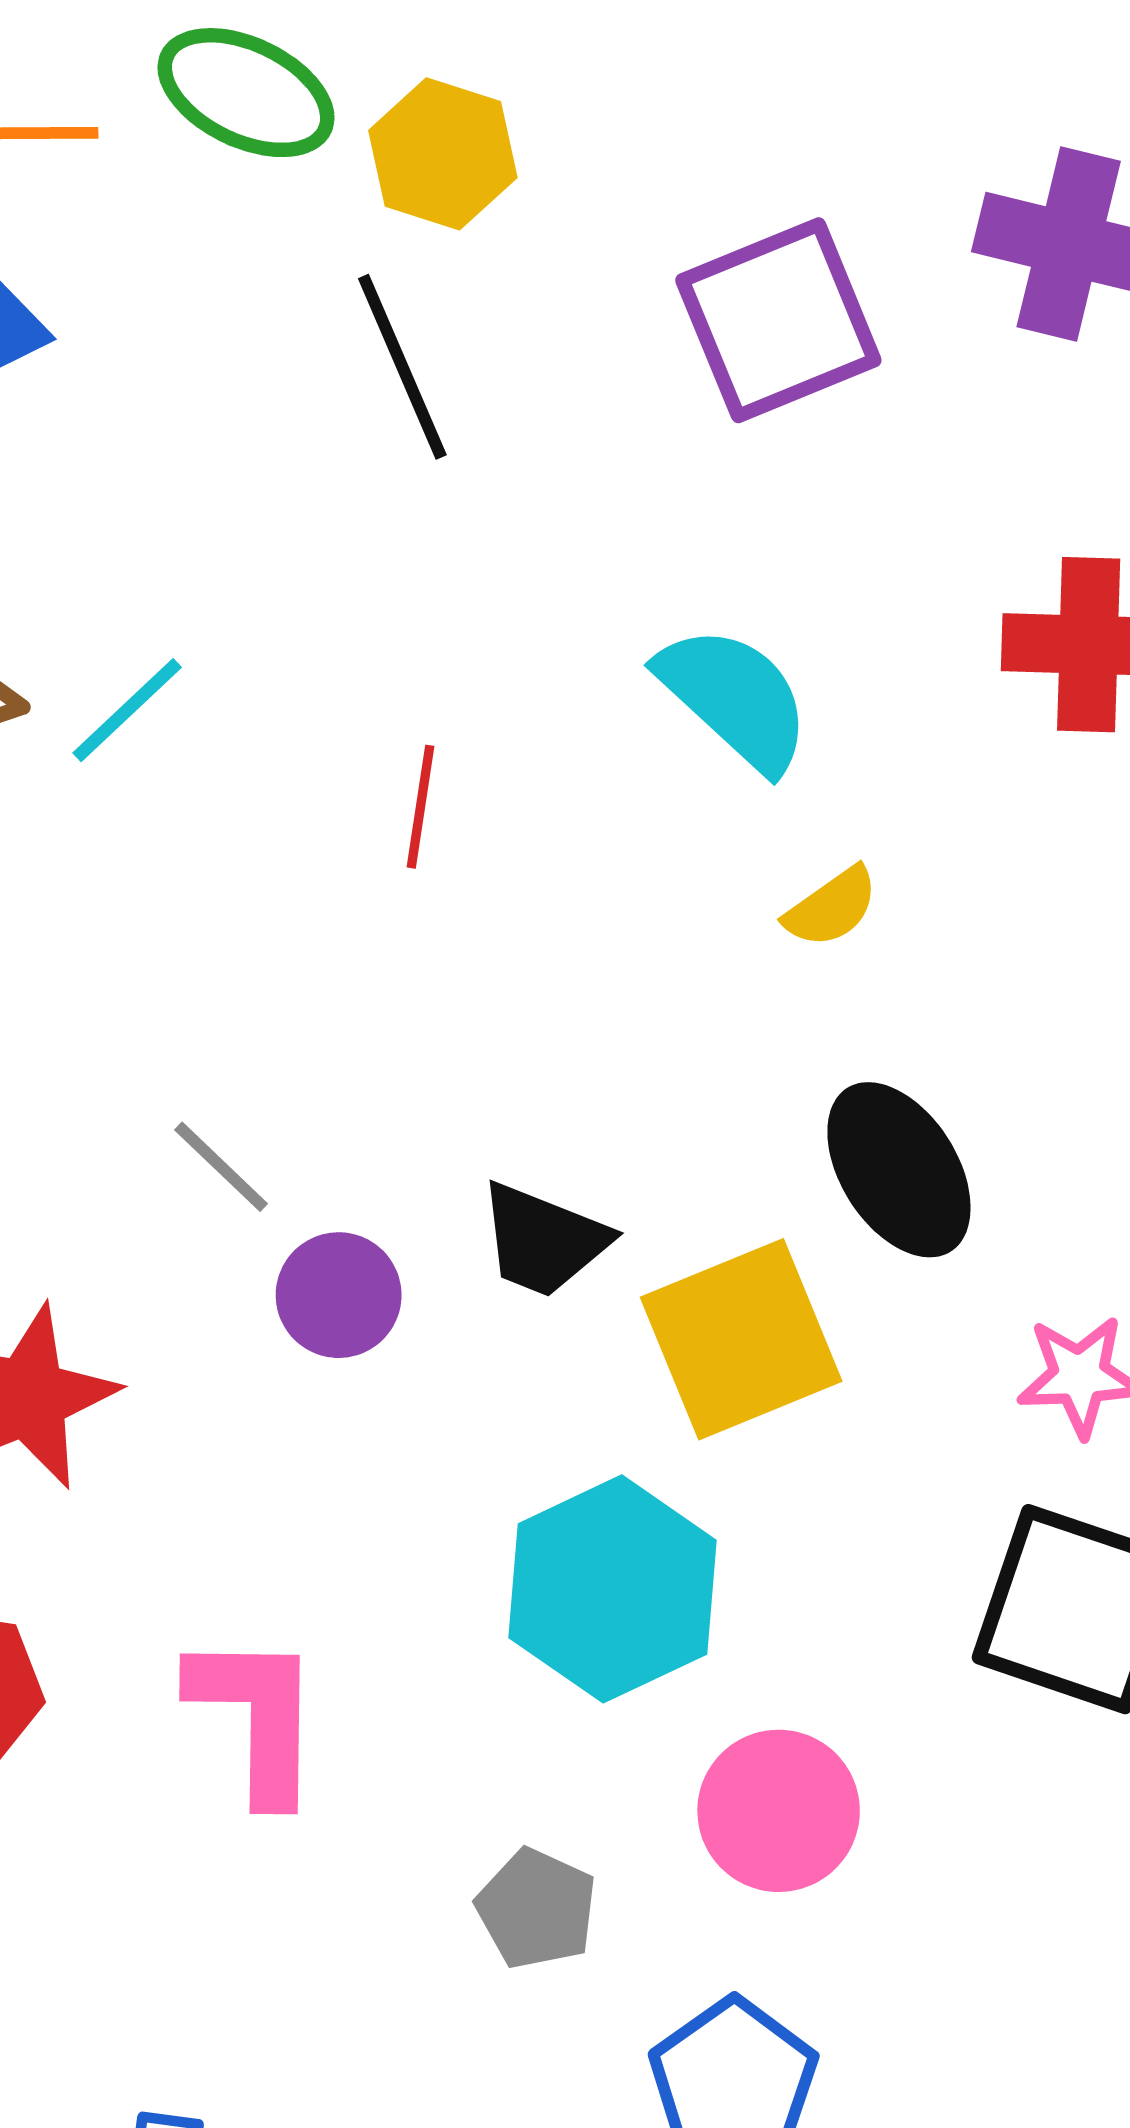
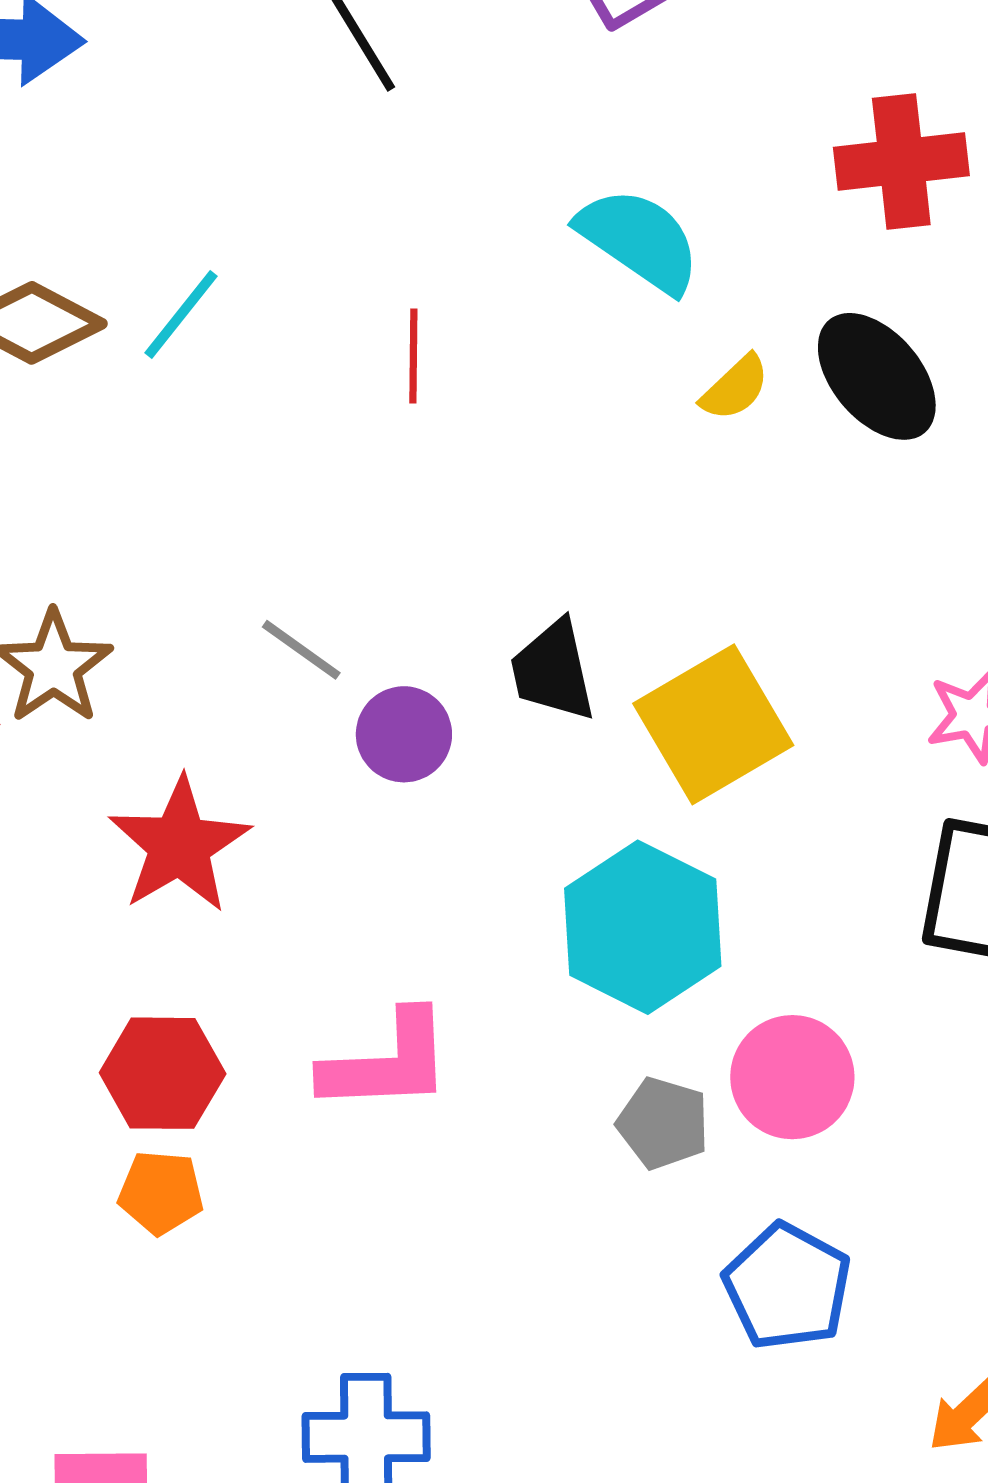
black ellipse: (899, 1170) -> (877, 376), moved
black trapezoid: (543, 1240) -> (553, 671), turned 64
pink L-shape: (256, 1717) -> (387, 1062), turned 95
gray pentagon: (537, 1909) -> (663, 1123), moved

